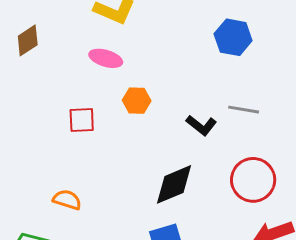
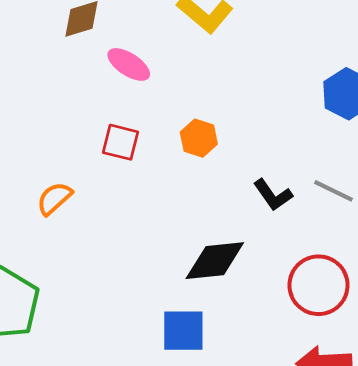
pink ellipse: (106, 58) -> (129, 64), moved
orange semicircle: (67, 200) -> (54, 198), moved, turned -76

